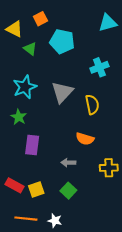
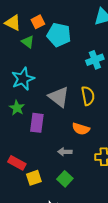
orange square: (40, 19) -> (38, 22), moved
gray triangle: (62, 92) -> (59, 97), moved, turned -35
purple rectangle: (32, 145) -> (37, 123), moved
red rectangle: (14, 185) -> (17, 163), moved

